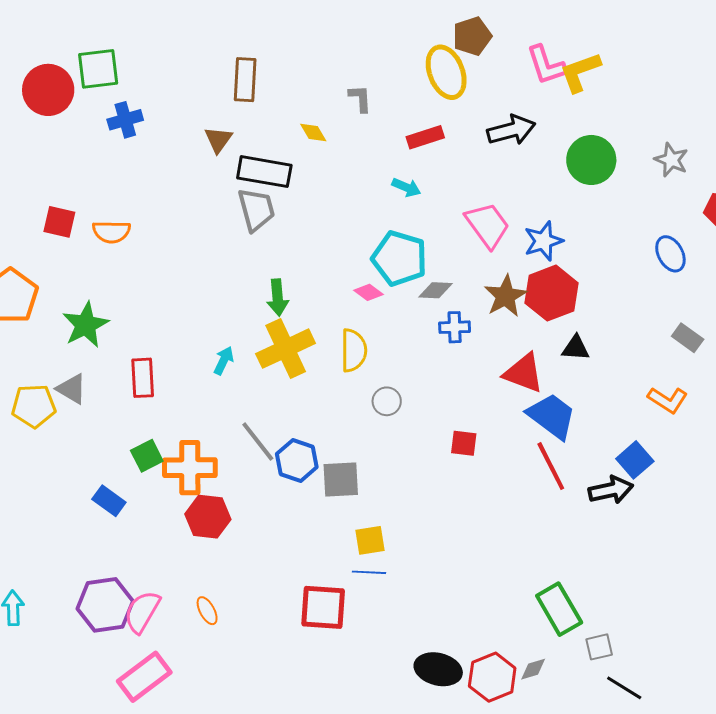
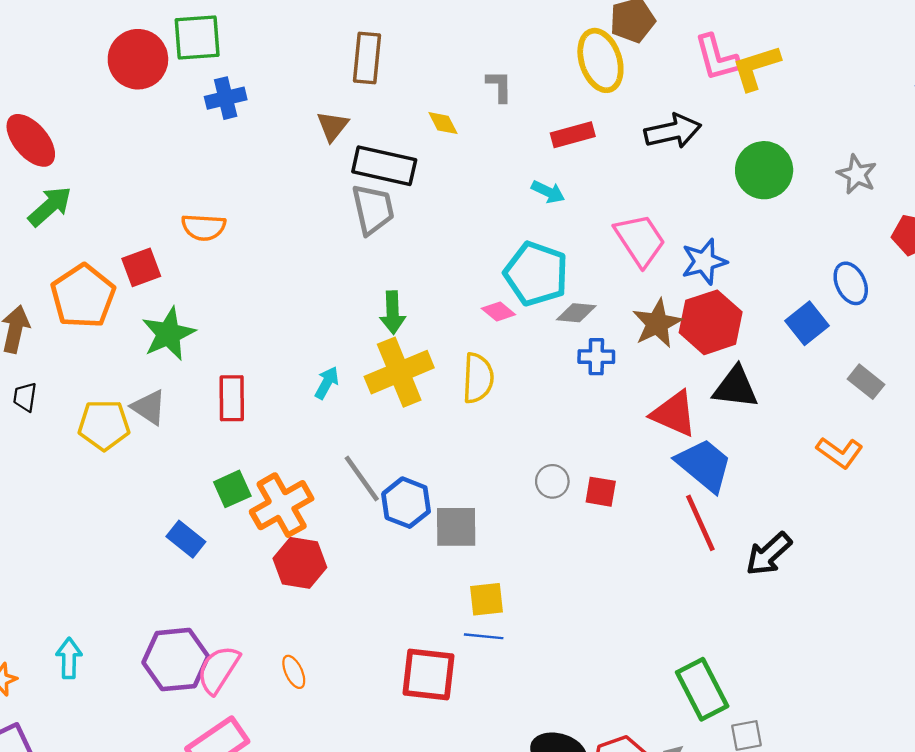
red square: (59, 222) -> (141, 267), moved, turned -36
black triangle: (576, 348) -> (736, 387), size x1.4
gray circle: (387, 401) -> (552, 481), moved
blue square: (635, 460) -> (807, 323), moved
orange cross: (190, 468) -> (282, 505), turned -32
black arrow: (611, 490) -> (769, 554), turned 147

